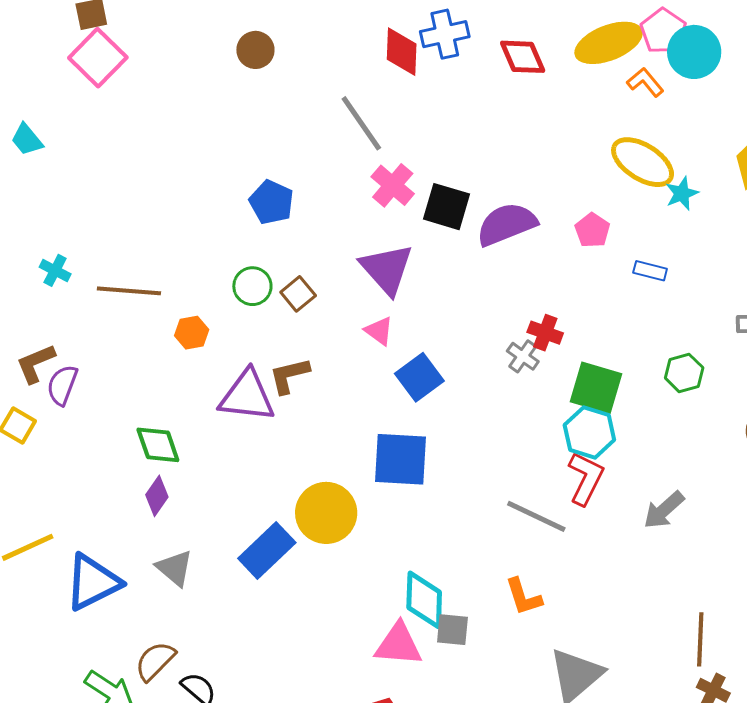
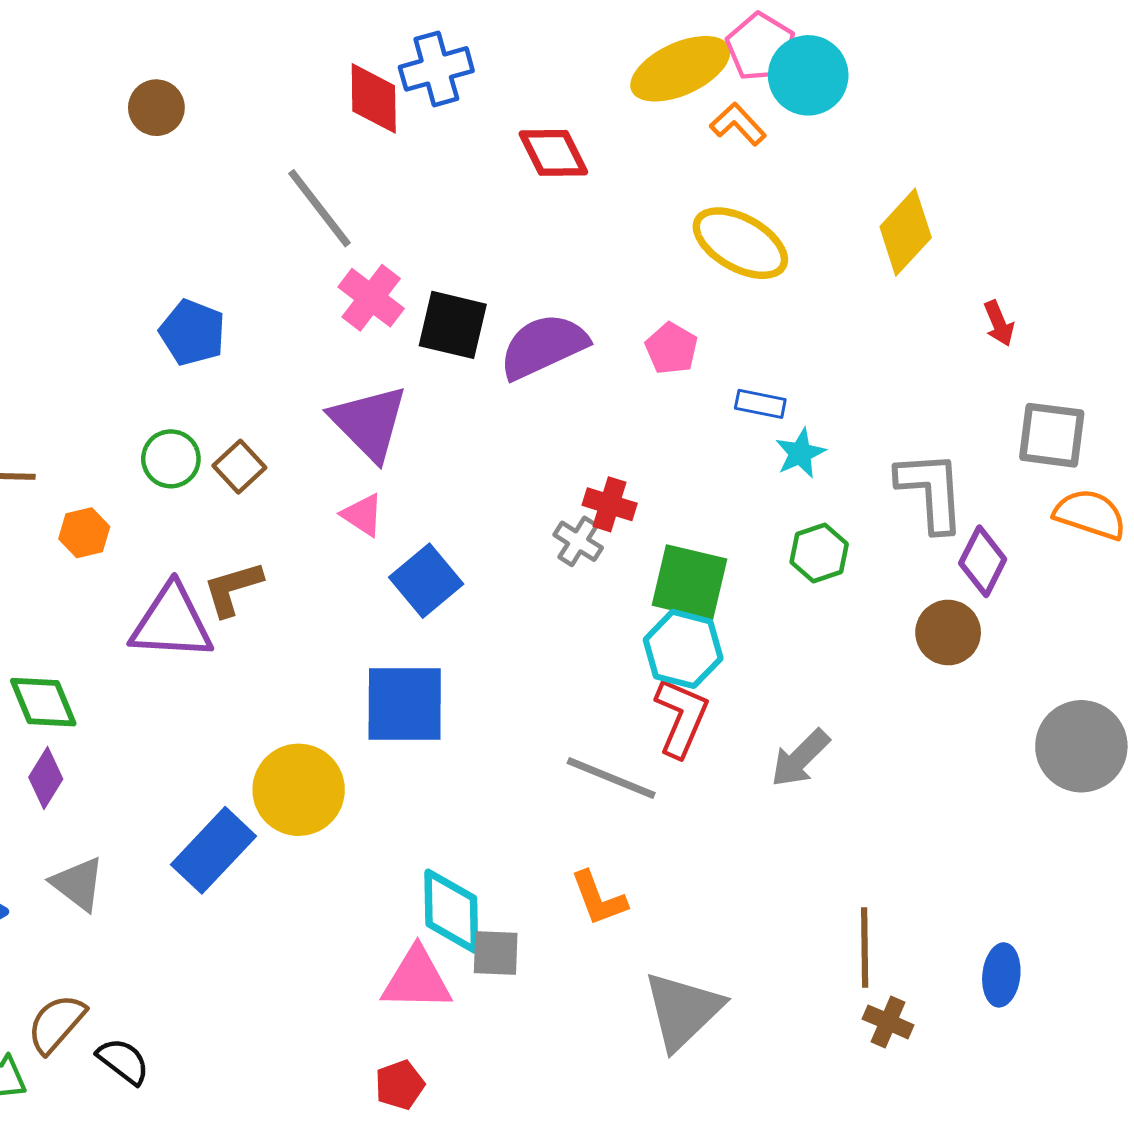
red diamond: (523, 57) -> (553, 153), moved
cyan star: (682, 193) -> (800, 453), moved

